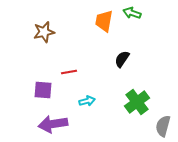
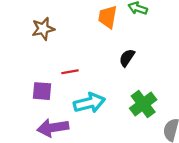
cyan arrow: (87, 101) -> (89, 103), size x1.8

